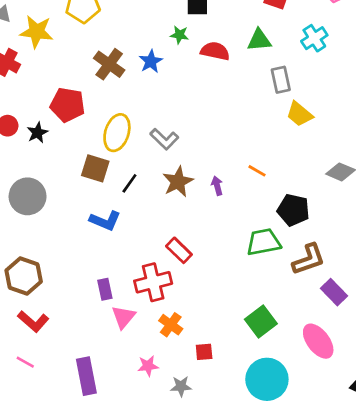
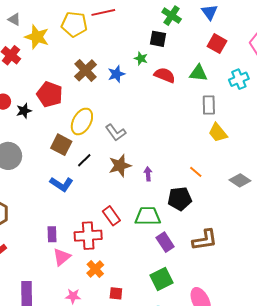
orange line: (257, 171) -> (196, 172), moved
black pentagon: (293, 210) -> (180, 199), moved, turned -30
green trapezoid: (264, 242) -> (148, 216), moved
purple rectangle: (334, 292) -> (165, 242), moved

